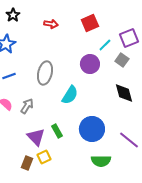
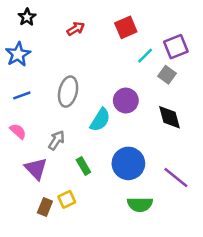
red arrow: (51, 24) -> (76, 29), turned -40
purple circle: (90, 64) -> (126, 101), moved
gray arrow: (27, 106) -> (56, 140), moved
purple triangle: (36, 137) -> (36, 169), moved

